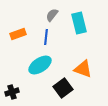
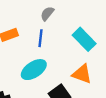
cyan rectangle: (79, 23) -> (84, 39), moved, turned -30

